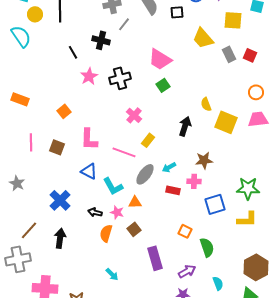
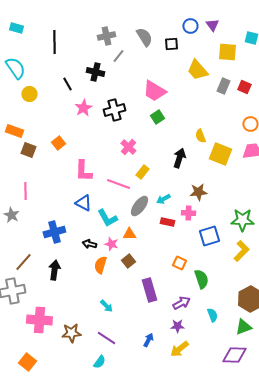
yellow circle: (35, 14) -> (29, 94), moved
gray rectangle: (229, 54) -> (223, 86), turned 49
pink line: (31, 142) -> (25, 191), moved
brown square: (57, 147) -> (28, 150), moved
blue cross: (60, 200) -> (54, 232), turned 30
yellow L-shape: (247, 219) -> (241, 251), turned -45

